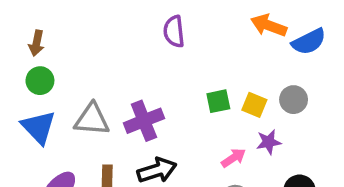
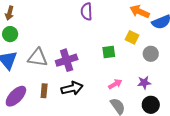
yellow square: (254, 105) -> (132, 37), moved
purple star: (269, 142) -> (144, 83), moved

